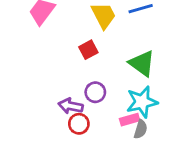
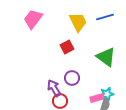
cyan star: (142, 102) -> (107, 94), moved, size x0.6
purple arrow: (71, 106) -> (54, 88), turned 48

